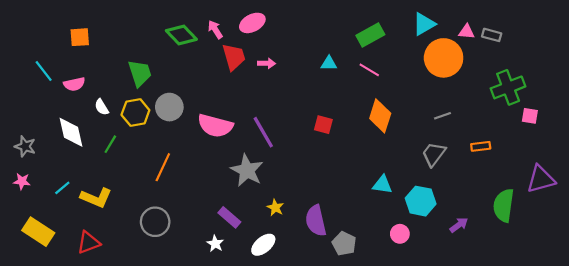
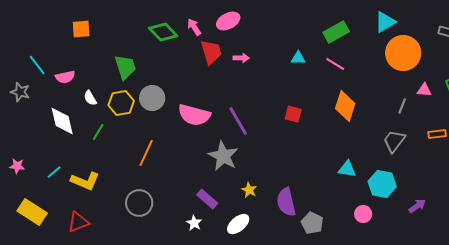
pink triangle: (466, 32) -> (424, 90), moved
orange square: (80, 37) -> (81, 29), moved
gray line: (442, 116) -> (402, 106), turned -49
gray star: (25, 146) -> (20, 92), moved

